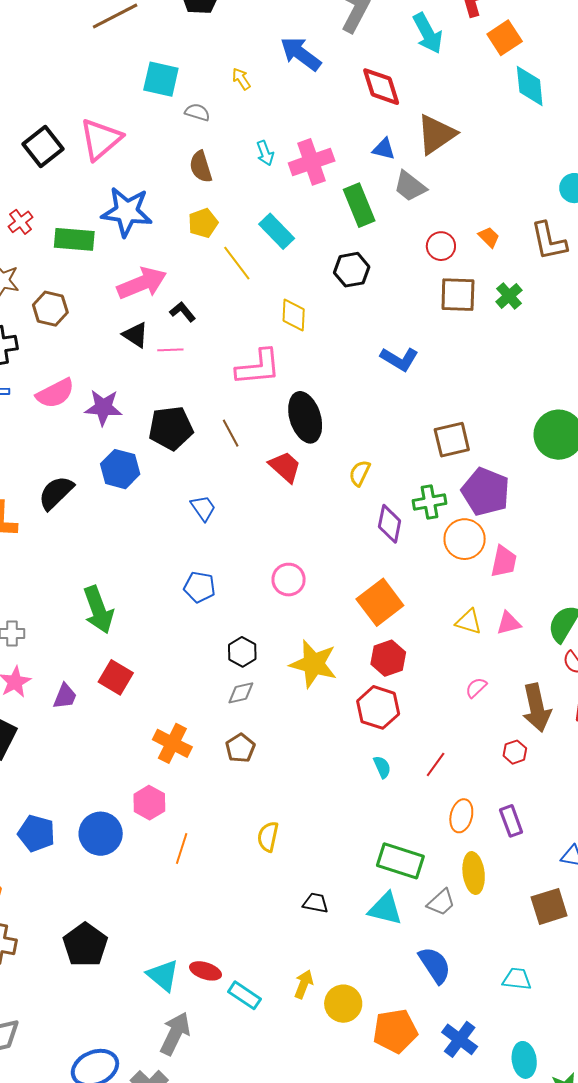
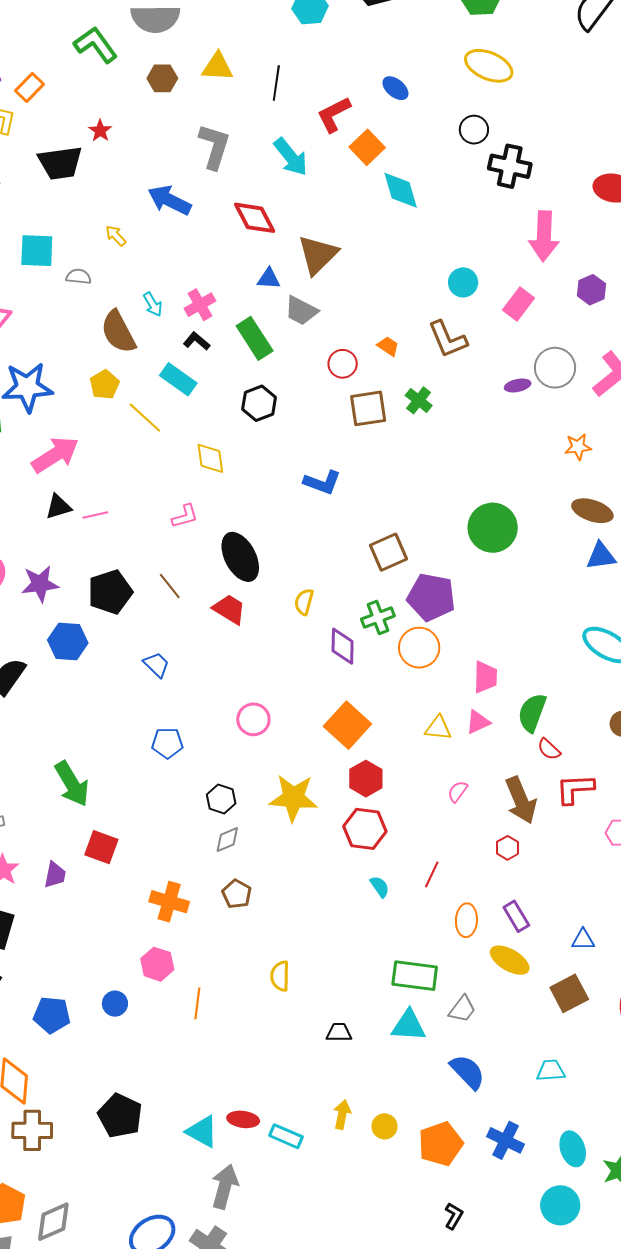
pink cross: (312, 162) -> (200, 305), size x0.7
brown semicircle: (201, 167) -> (118, 332), moved, size x1.4
black L-shape: (183, 312) -> (197, 341), moved
black triangle: (135, 335) -> (58, 507), turned -40
pink L-shape: (258, 367) -> (185, 516), size x0.6
pink trapezoid: (504, 561) -> (485, 677), moved
blue circle: (101, 834) -> (115, 1004), size x0.6
yellow ellipse: (474, 873) -> (510, 960), moved, turned -42
yellow circle: (343, 1004) -> (385, 1126), size x0.7

